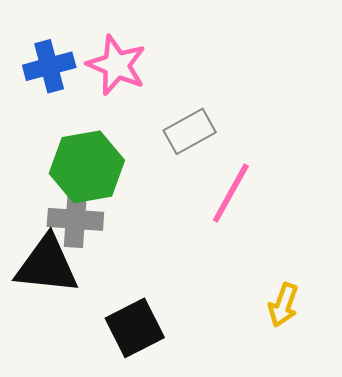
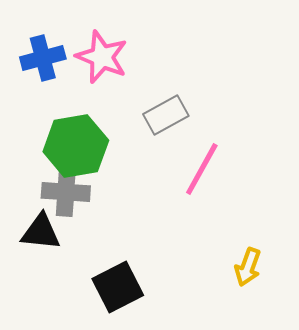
black triangle: (47, 265) -> (41, 232), size x0.7

